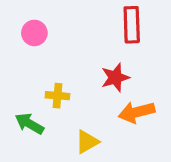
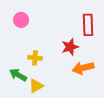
red rectangle: (132, 25) -> (88, 25), moved
yellow triangle: (87, 142) -> (36, 86), moved

